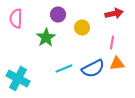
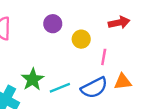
green star: (46, 38) -> (33, 79), moved
pink line: (112, 43) -> (104, 57), moved

